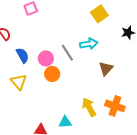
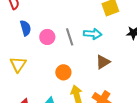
orange circle: (52, 74) -> (63, 72), moved
yellow triangle: (19, 82) -> (18, 64), moved

